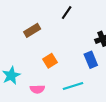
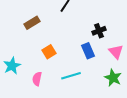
pink semicircle: (37, 89) -> (37, 79), turned 104

